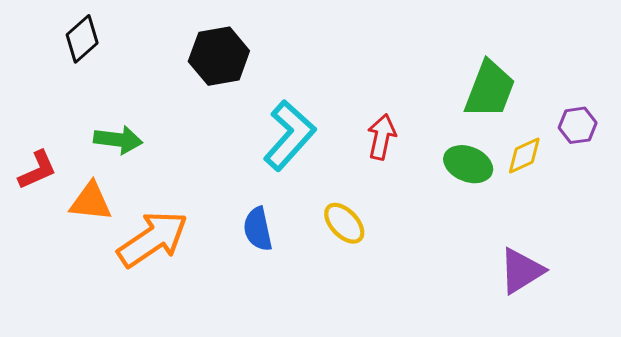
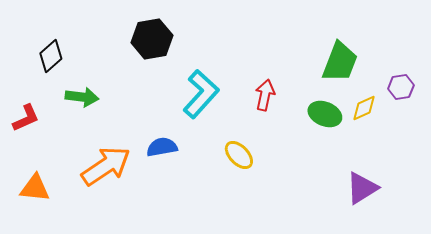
black diamond: (82, 39) -> (51, 56), moved
orange triangle: (91, 202) -> (35, 188), moved
blue semicircle: (258, 229) -> (162, 147), moved, turned 92

